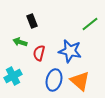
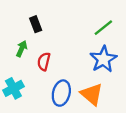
green arrow: (20, 42) -> (22, 49), turned 96
blue star: (70, 51) -> (103, 59), moved, turned 30

